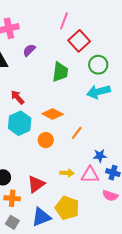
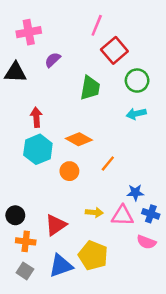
cyan arrow: (98, 92) -> (136, 114), size x0.7
red arrow: (17, 97) -> (36, 117), turned 35

